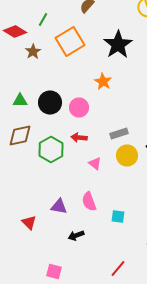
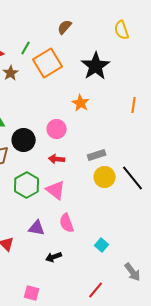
green line: (43, 20) -> (26, 48), moved
black circle: (50, 102) -> (24, 140), moved
green hexagon: (51, 150) -> (27, 185), moved
pink triangle: (95, 164) -> (56, 190), moved, size x1.5
cyan square: (118, 216) -> (102, 245), moved, turned 32

